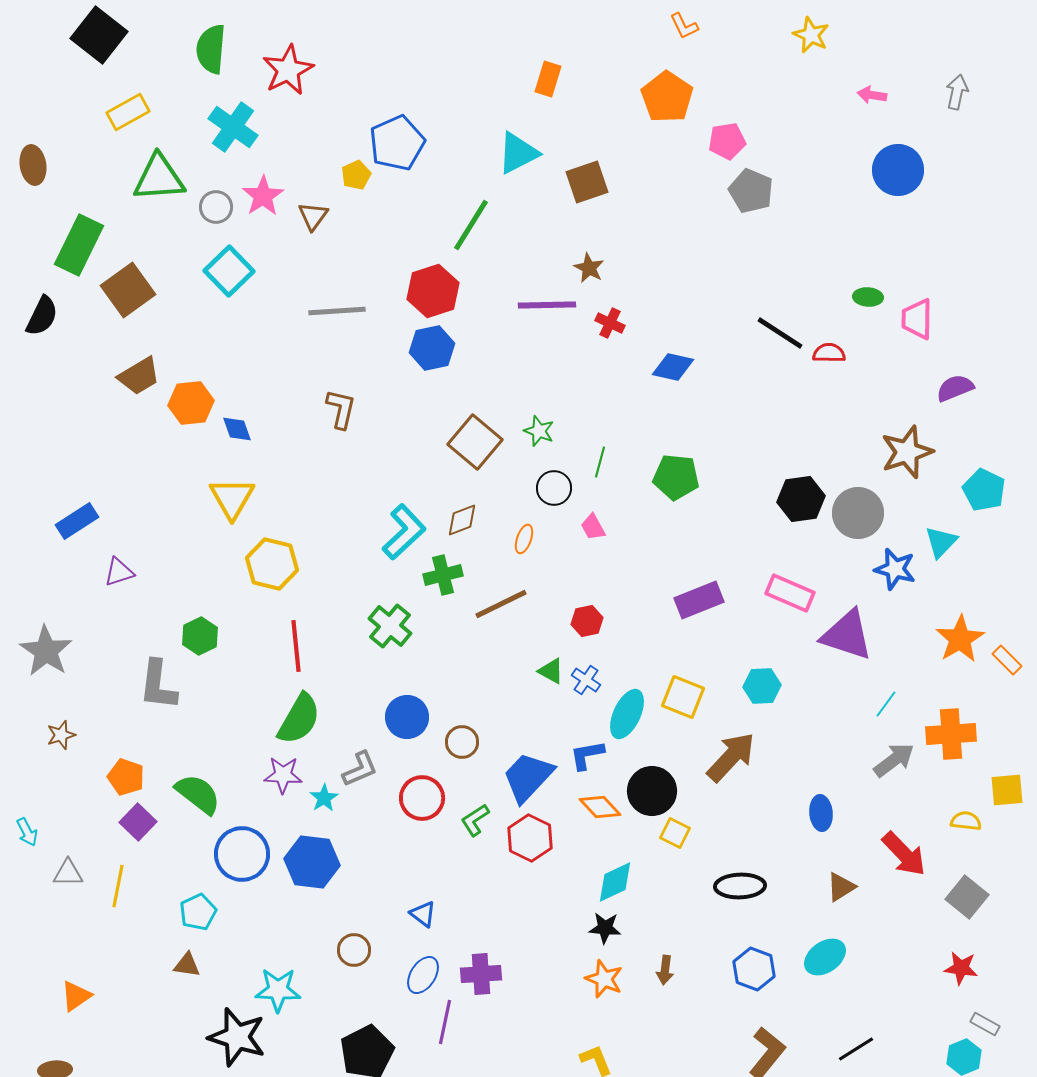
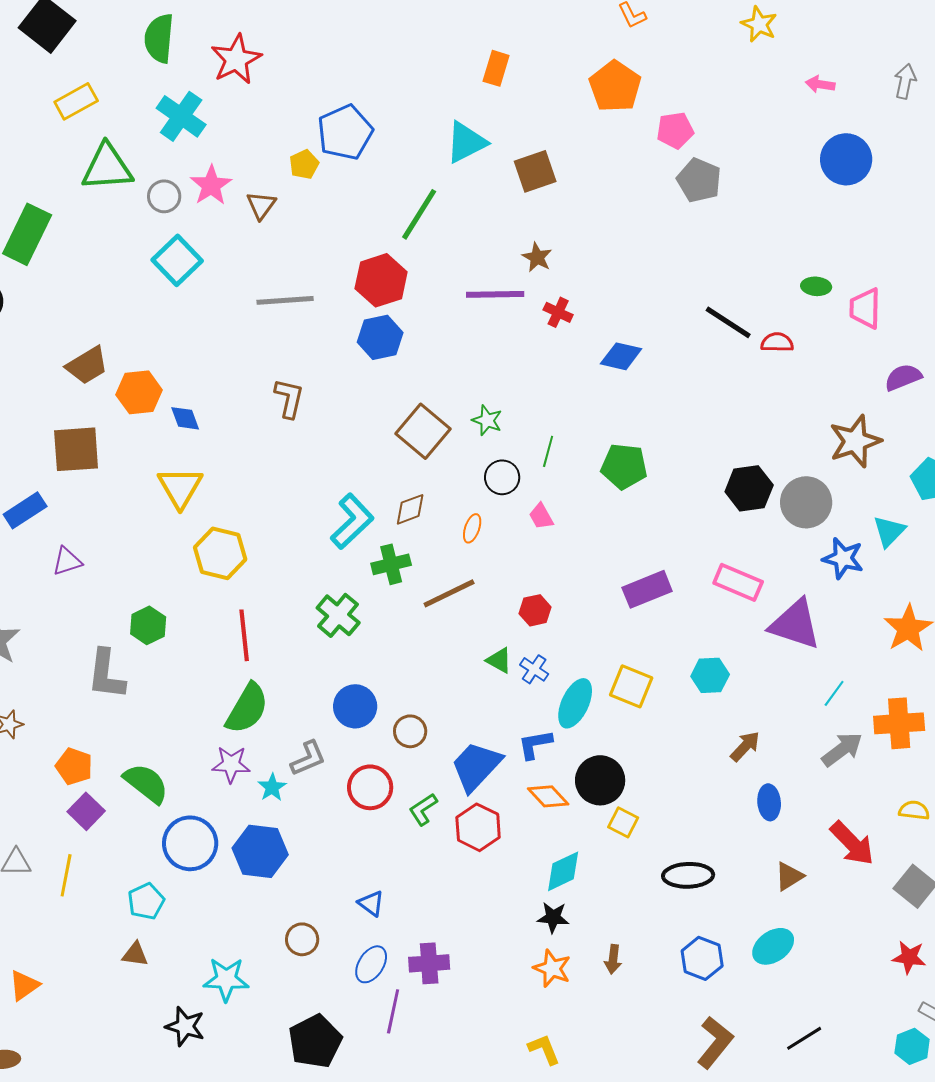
brown square: (128, 290) -> (76, 449), moved, turned 32
brown arrow: (731, 757) -> (745, 746), moved, size x0.6
black star: (237, 1037) -> (185, 1026), size x0.7

